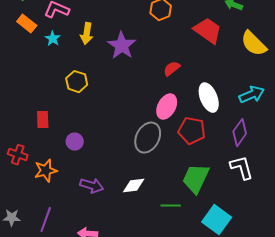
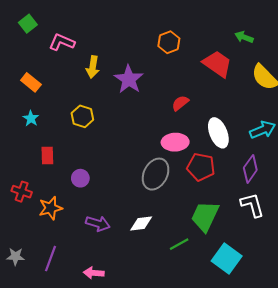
orange rectangle: (27, 24) -> (31, 82), moved
cyan star: (53, 39) -> (31, 118), moved
pink ellipse: (167, 107) -> (175, 142), turned 60
green line: (171, 206) -> (179, 244), turned -30

